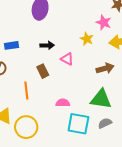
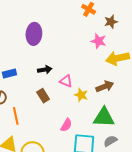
yellow star: (87, 39) -> (81, 95), moved
orange line: (26, 91) -> (16, 116), moved
pink semicircle: (63, 103) -> (66, 125), turned 128

